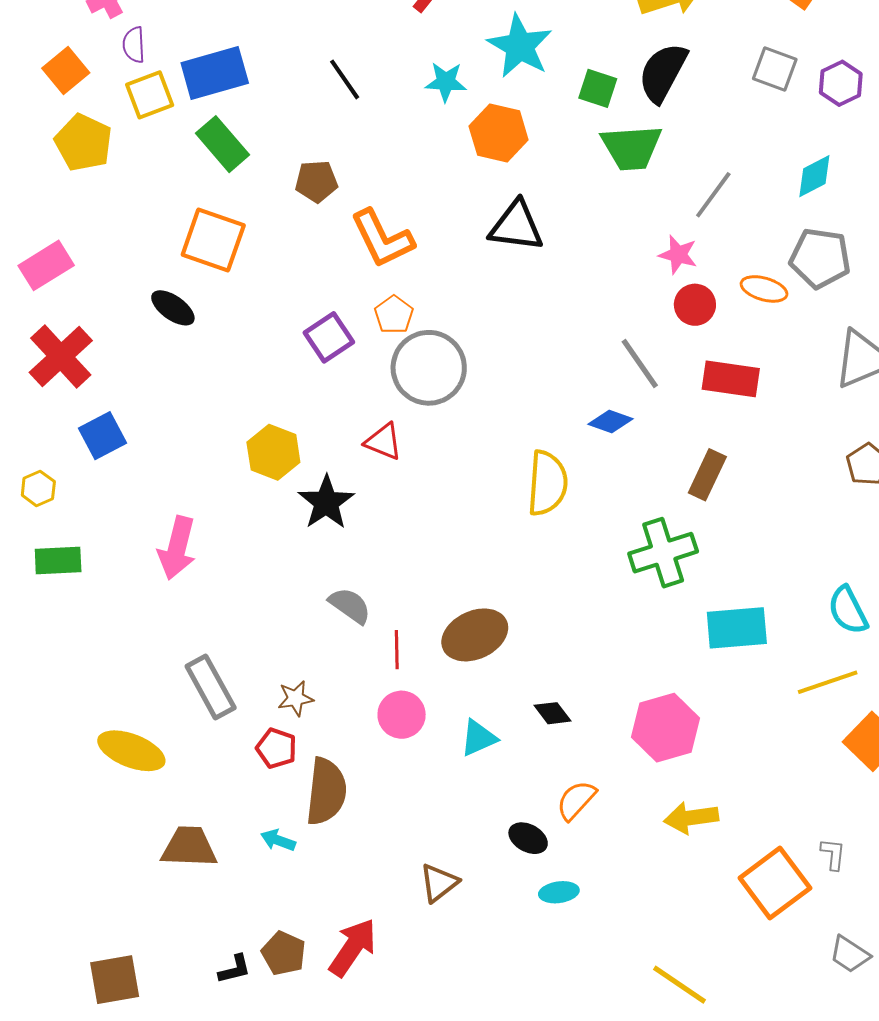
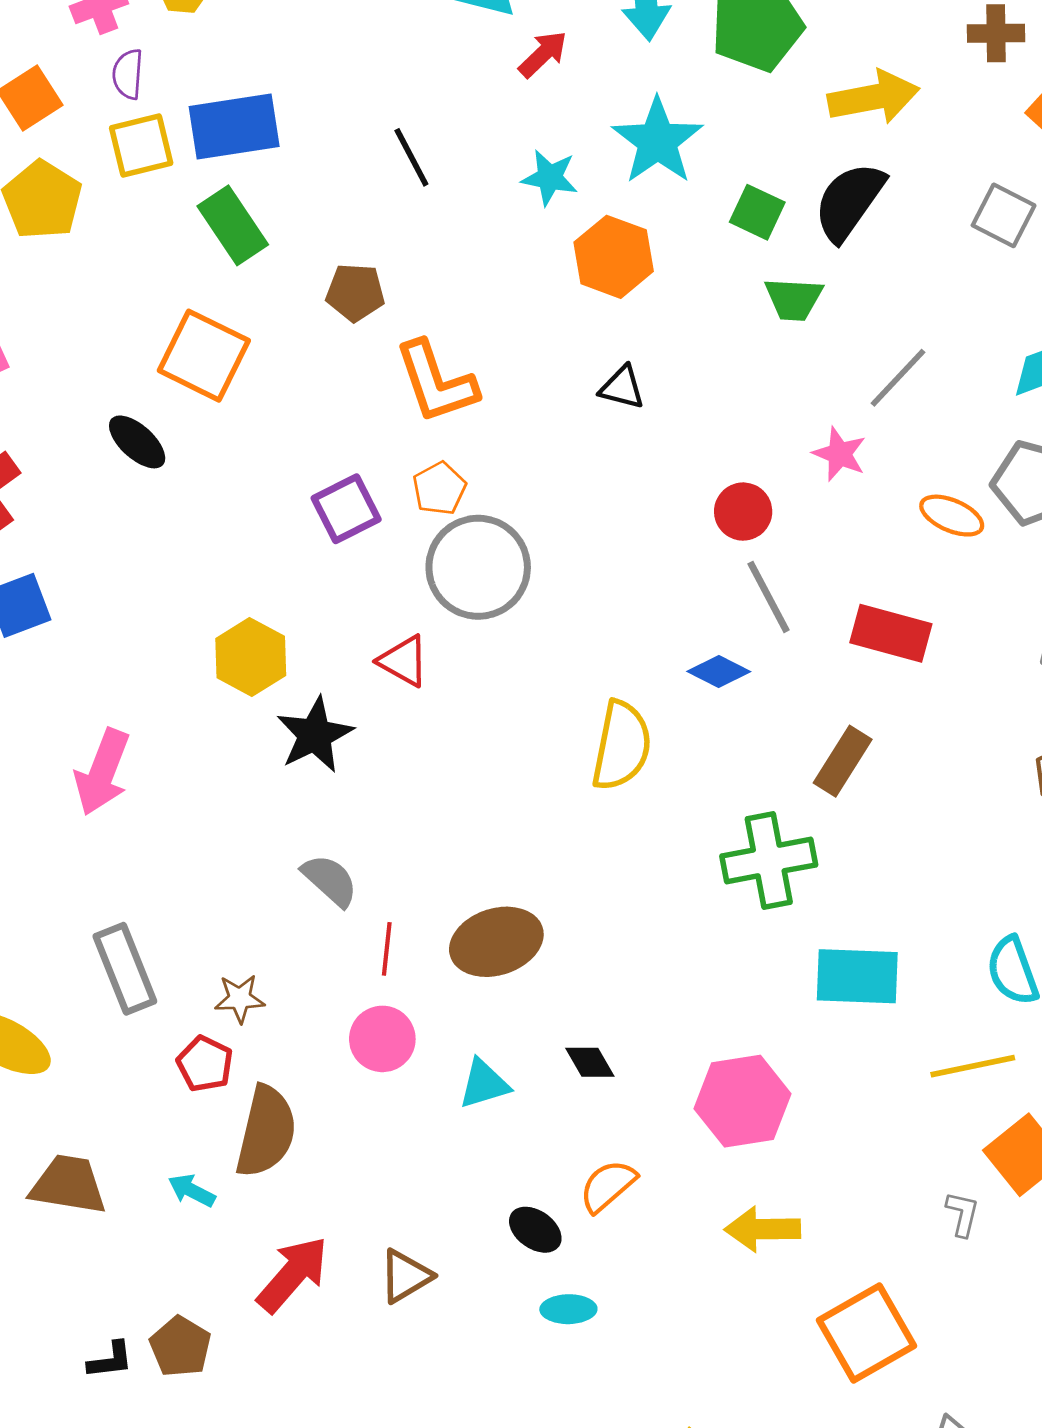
green trapezoid: (631, 147) -> (794, 299), size x0.7
black triangle: (516, 226) -> (622, 387), size x0.6
red circle: (695, 305) -> (743, 512), moved
gray L-shape: (833, 854) -> (962, 1214), moved
red arrow: (353, 948) -> (293, 1274), moved

